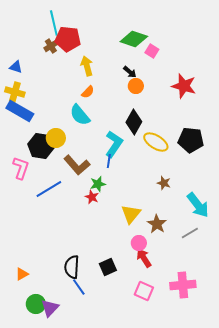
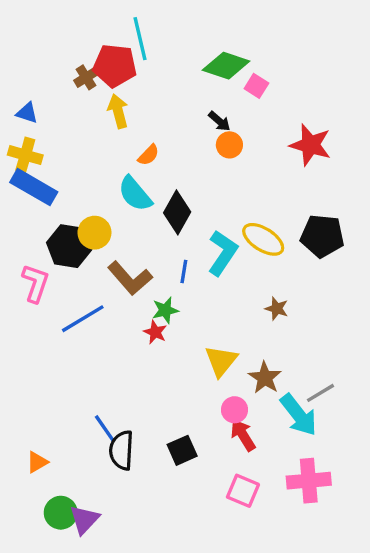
cyan line: (54, 23) -> (140, 39), moved
yellow arrow: (87, 66) -> (118, 111), moved
black diamond: (134, 122) -> (177, 212), moved
cyan L-shape: (114, 144) -> (223, 253), moved
cyan arrow: (198, 205) -> (299, 415), moved
blue line: (79, 287) -> (105, 428), moved

